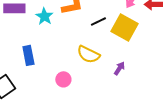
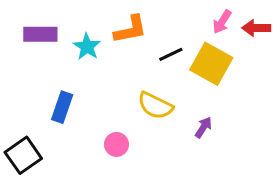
blue rectangle: (28, 55) -> (62, 107), turned 30

